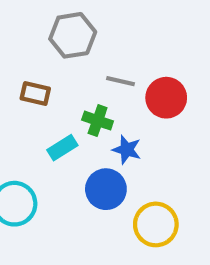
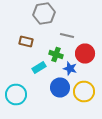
red circle: (166, 98) -> (85, 54), moved
yellow circle: (156, 224) -> (84, 92), moved

